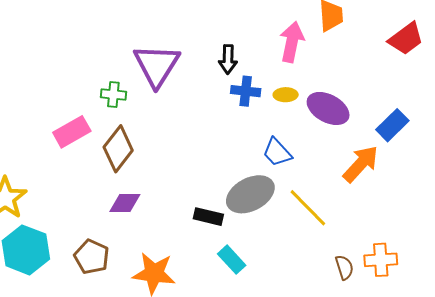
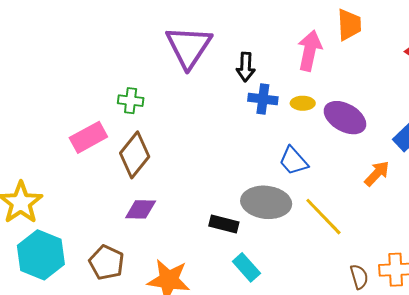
purple triangle: (157, 65) -> (189, 47), moved
orange arrow: (361, 164) -> (377, 173), size x0.7
gray ellipse: (250, 194) -> (266, 202), turned 33

